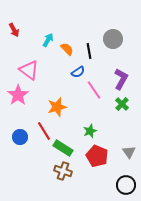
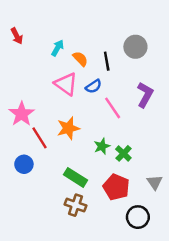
pink triangle: (29, 70) -> (66, 84), moved
green cross: (122, 104) -> (123, 153), moved
red line: (44, 131) -> (40, 138), moved
green star: (90, 131) -> (102, 146), moved
black circle: (126, 185) -> (138, 217), moved

